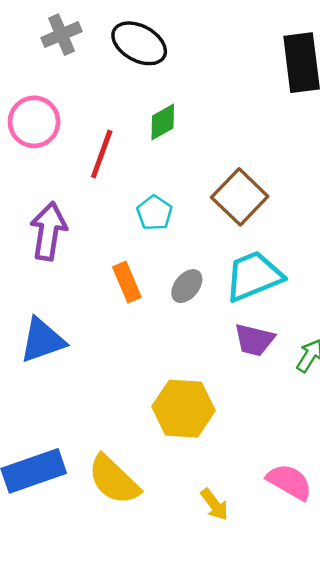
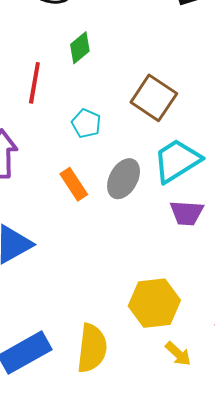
gray ellipse: (187, 286) -> (124, 179), size x1.4
yellow hexagon: (183, 409) -> (154, 303), moved
yellow semicircle: (114, 480) -> (92, 348), turned -117

